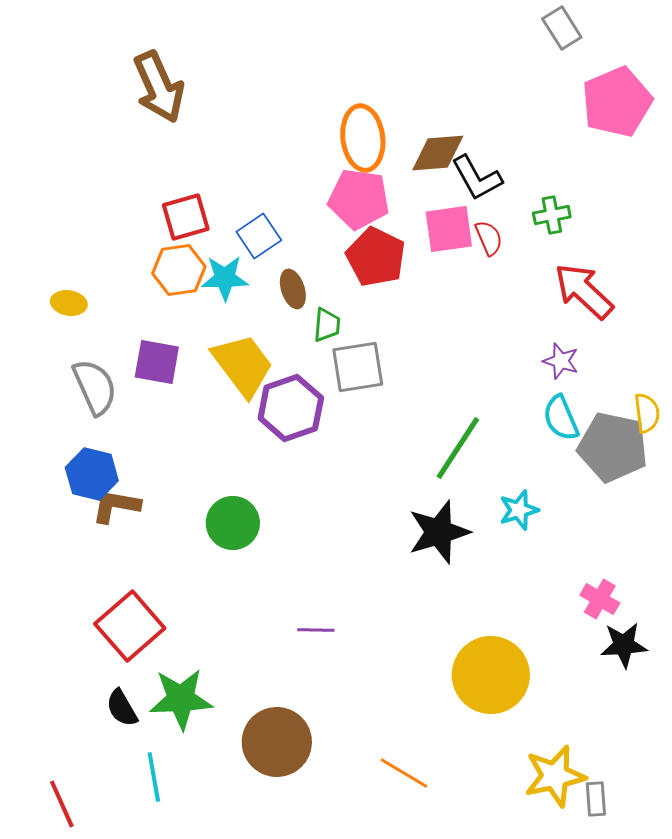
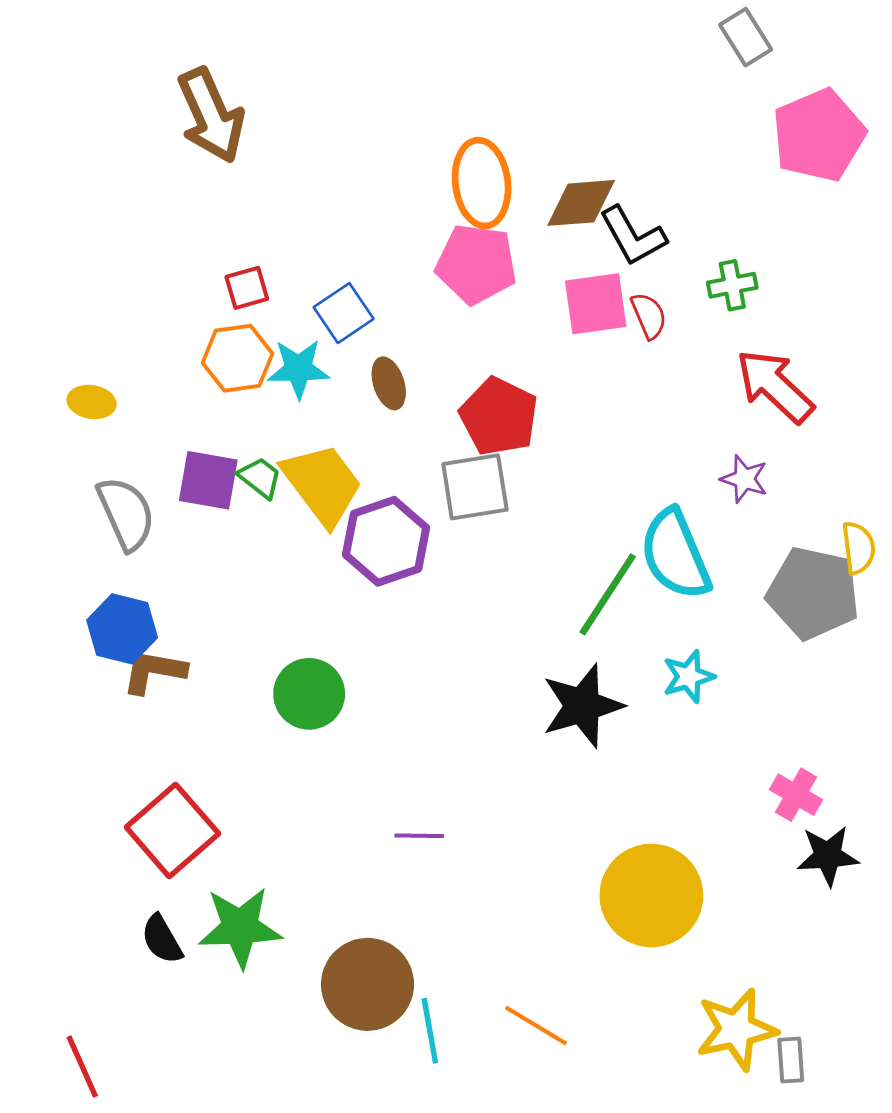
red square: (186, 217) -> (247, 288), size x0.7
red pentagon: (376, 257) -> (499, 417), moved
green trapezoid: (327, 325) -> (260, 478), moved, turned -57
cyan semicircle: (561, 418) -> (675, 555), moved, size x1.5
cyan line: (154, 777) -> (430, 1031), moved

